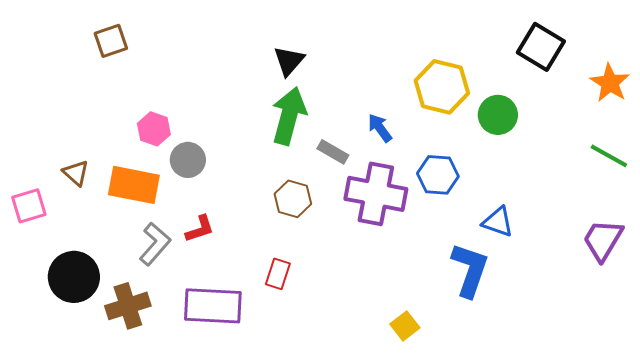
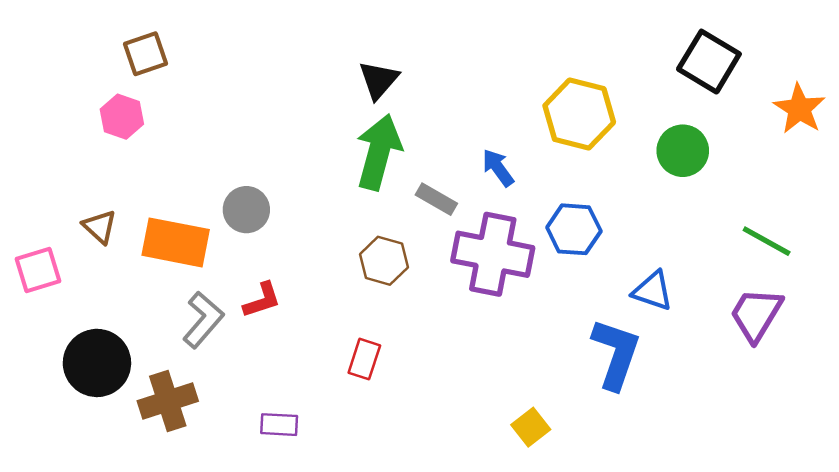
green circle: (498, 115) -> (683, 151), moved
pink hexagon: (154, 129) -> (122, 117), moved
green line: (609, 156) -> (767, 241), moved
purple trapezoid: (603, 240) -> (756, 314), moved
purple rectangle: (213, 306) -> (279, 425), moved, size x0.5

